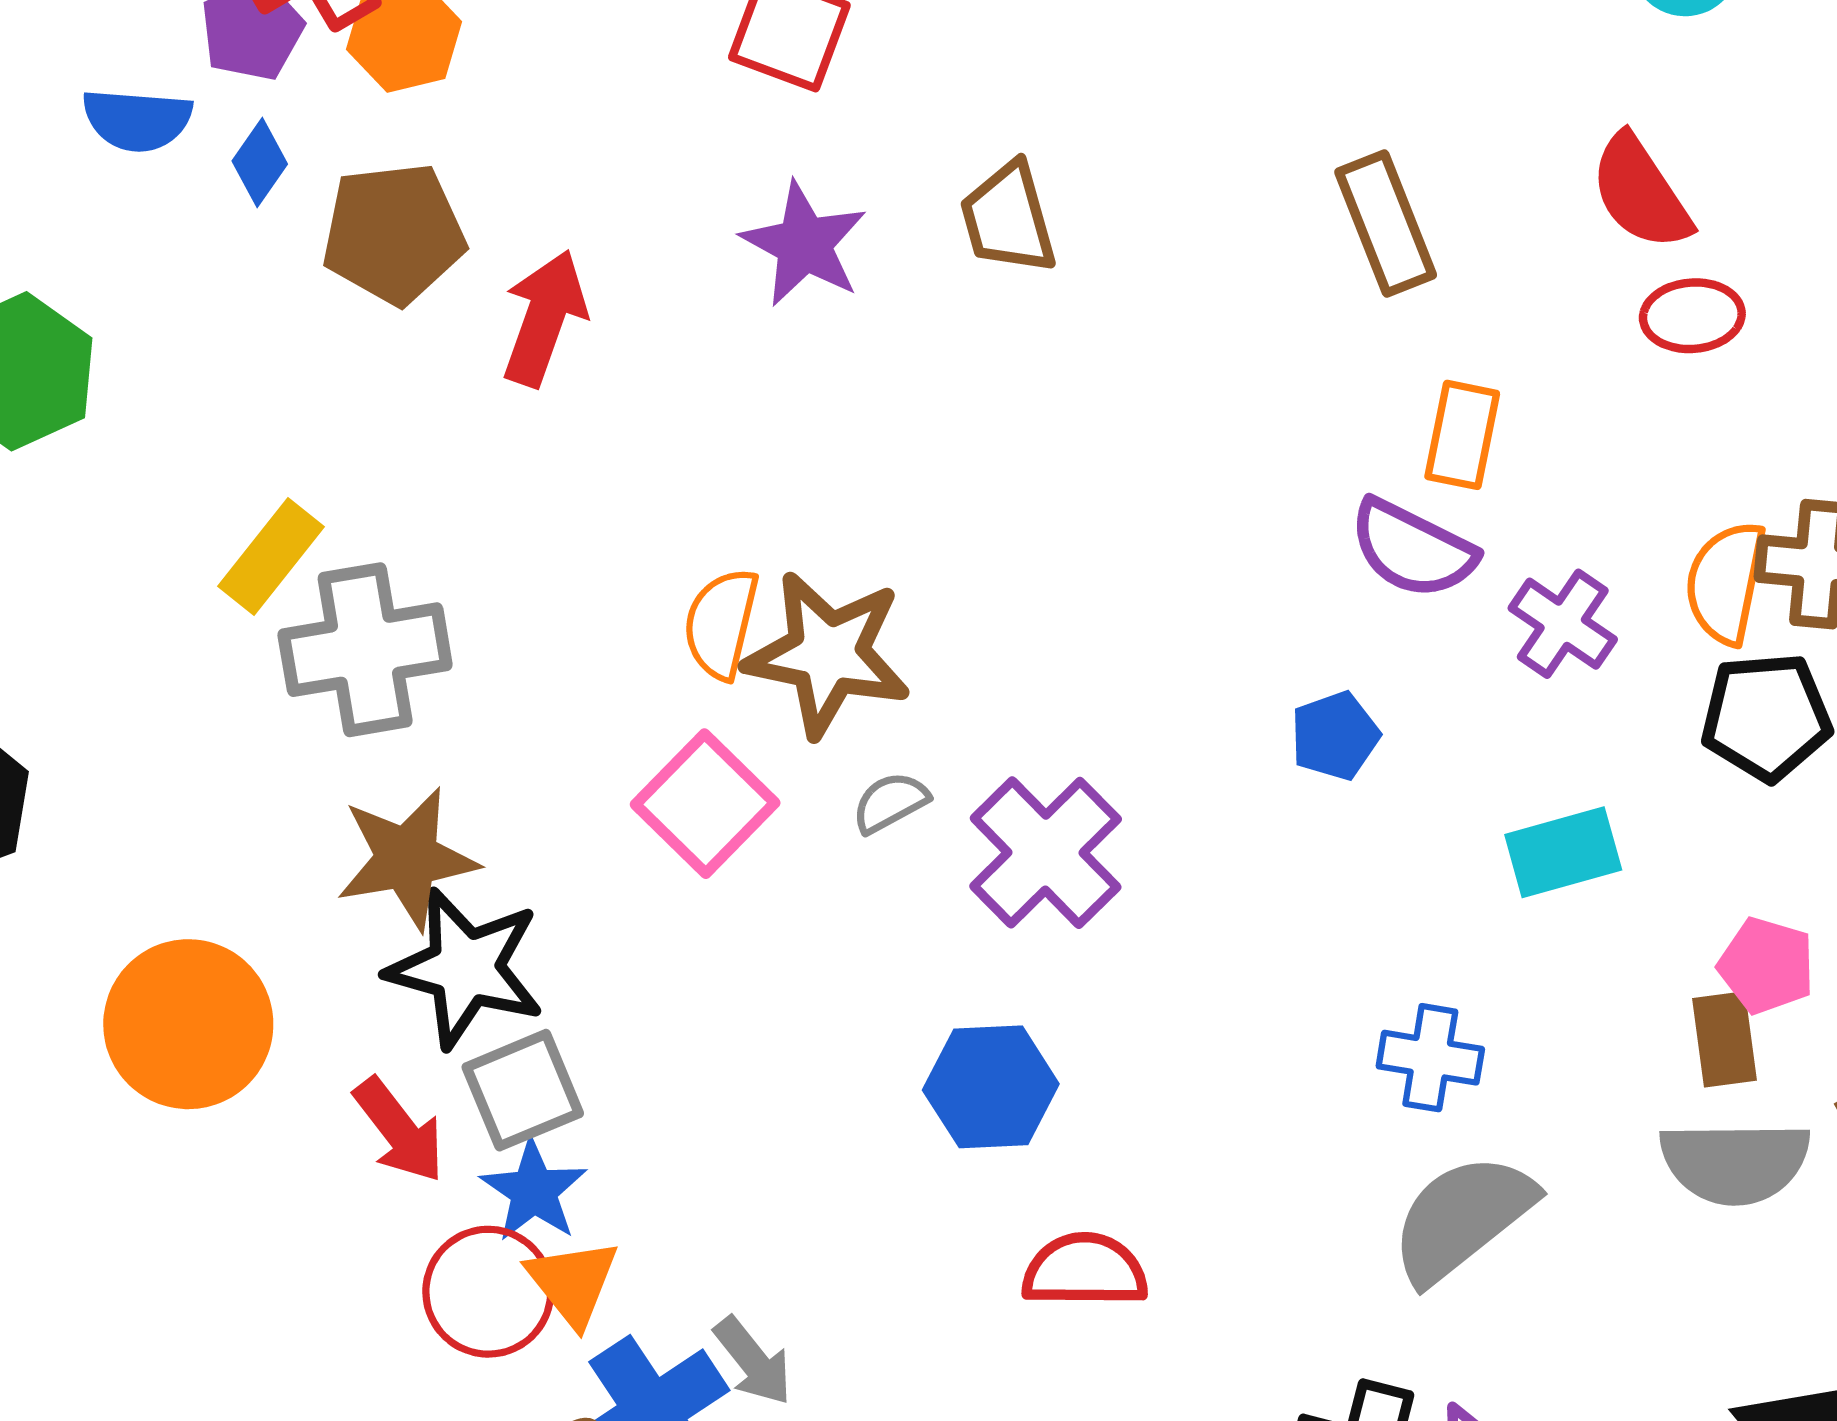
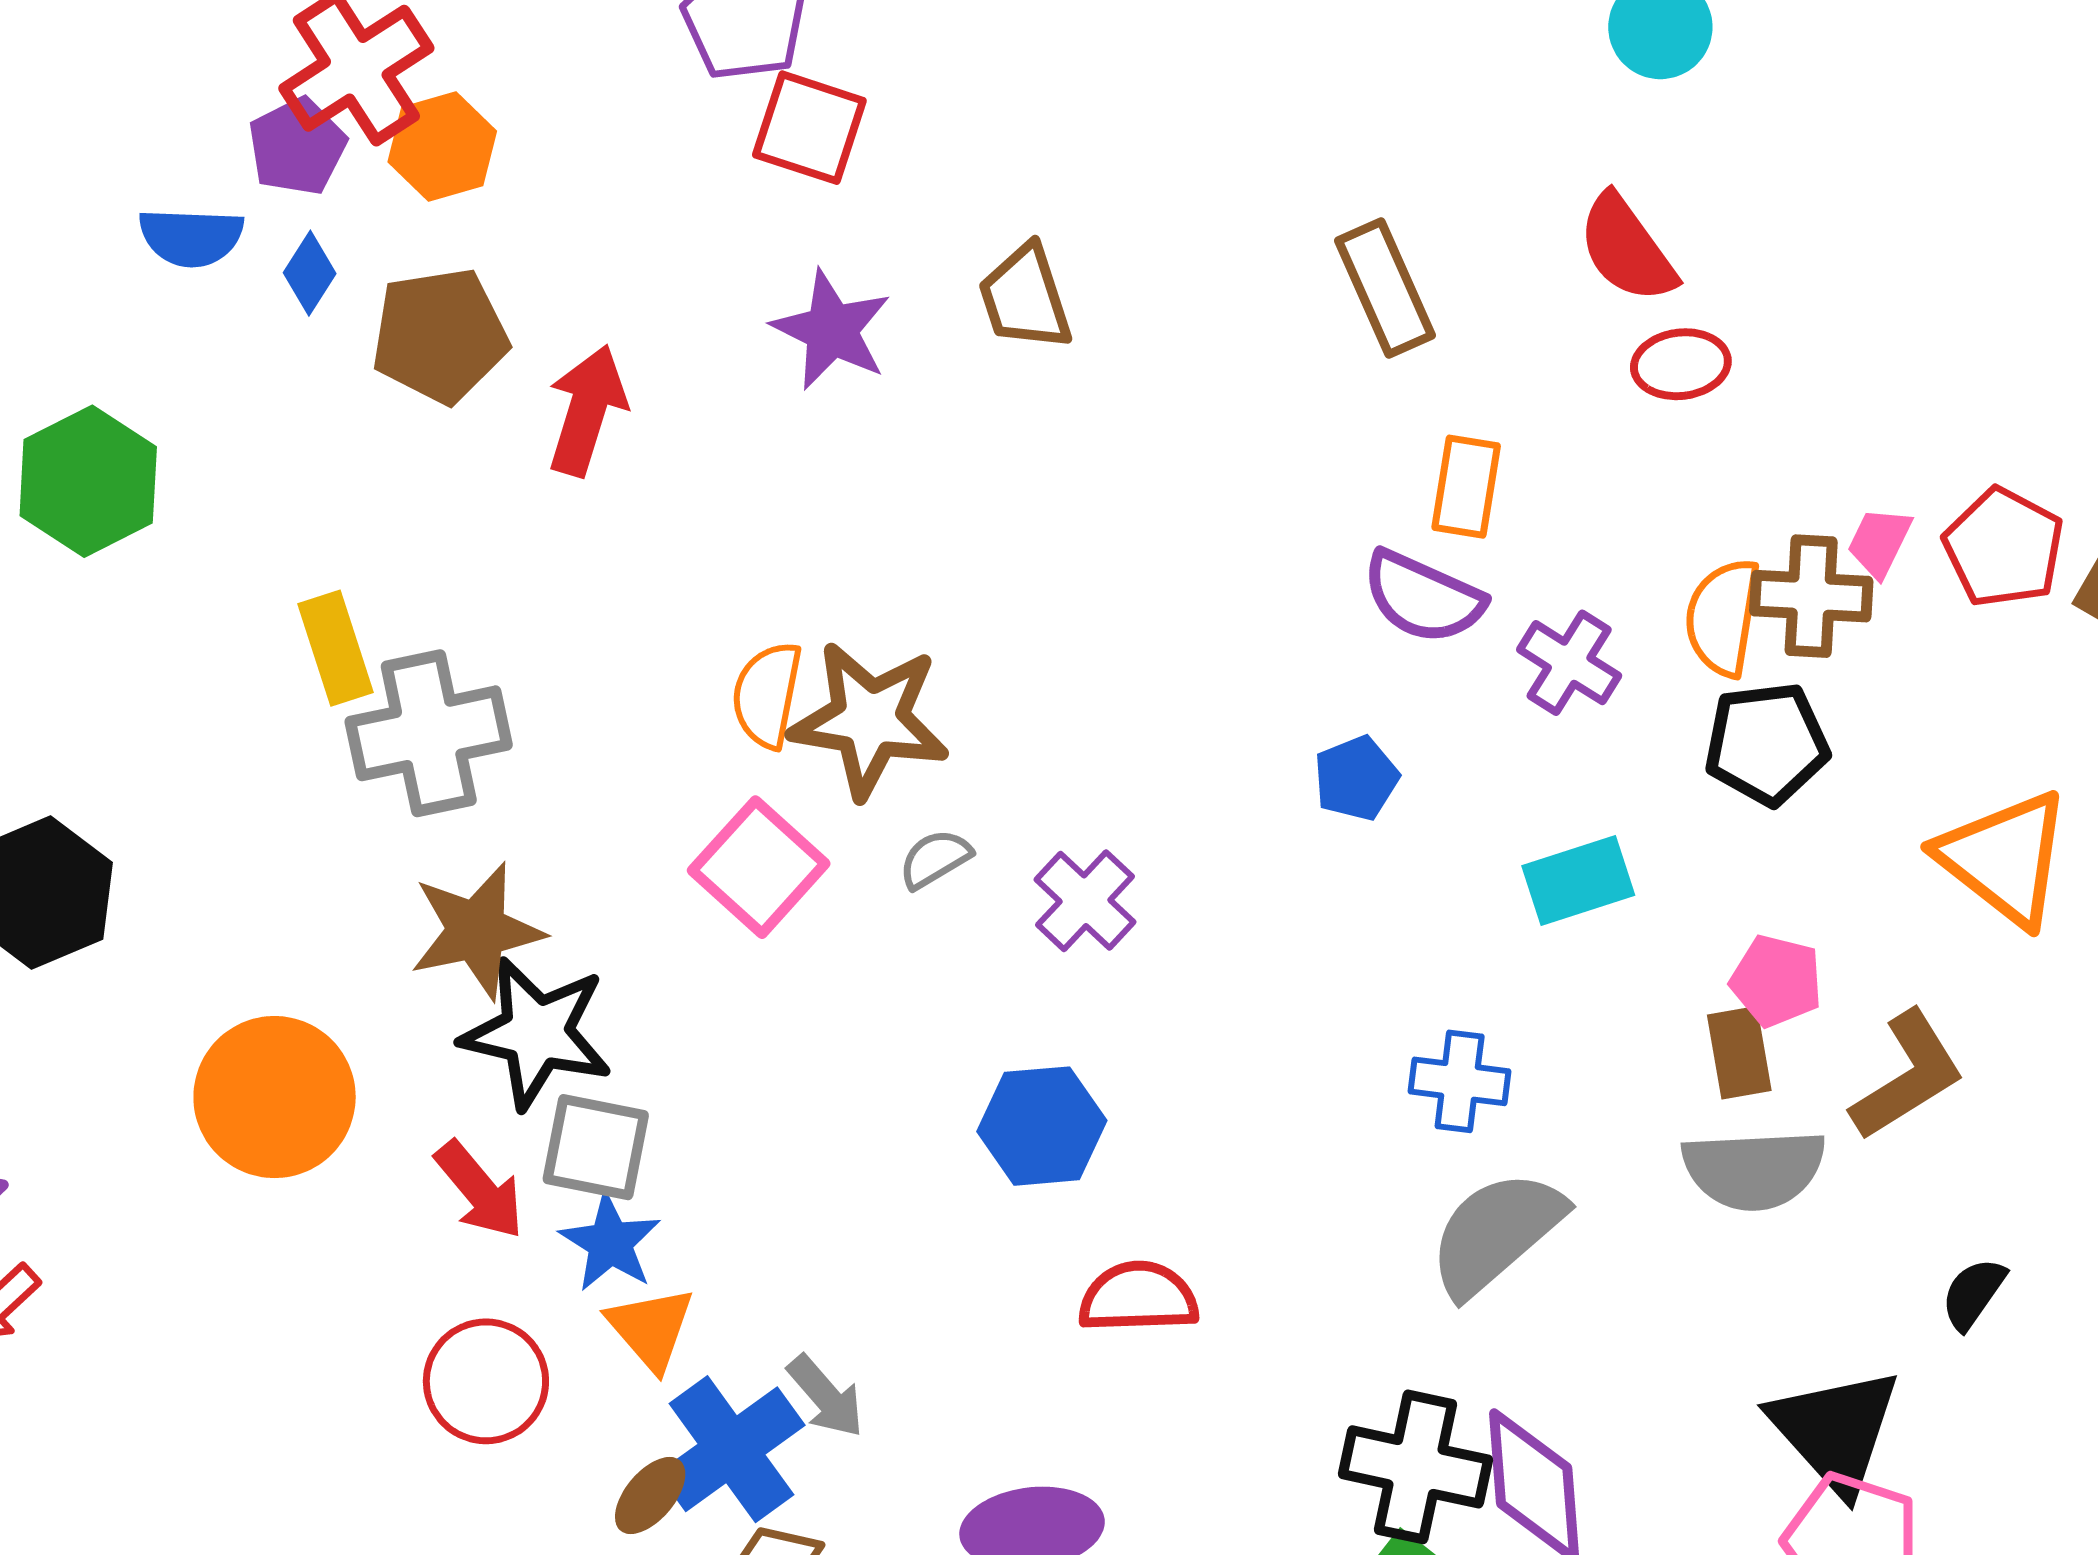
yellow rectangle: (271, 557) -> (335, 648), turned -54
purple cross: (1046, 853) -> (1085, 901), size x0.7
gray square: (523, 1090) -> (596, 1147), turned 36
red circle: (488, 1292) -> (486, 1381), moved

